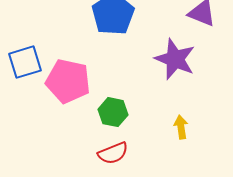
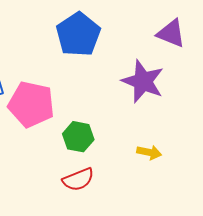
yellow arrow: (181, 127) -> (149, 152), turned 110

